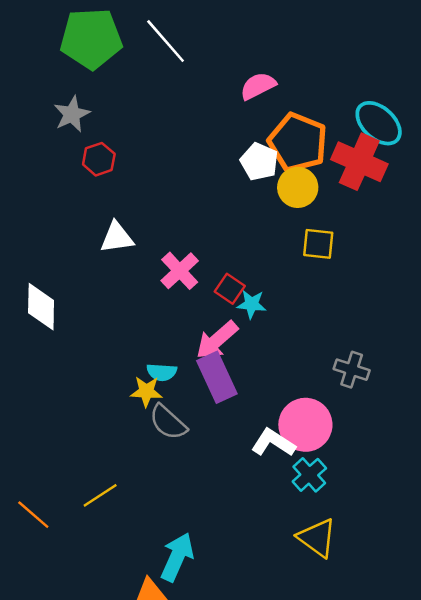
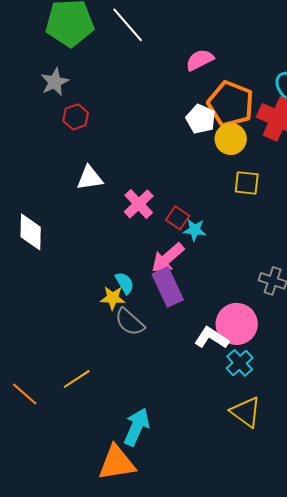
cyan semicircle: (162, 372) -> (125, 283), turned -125

